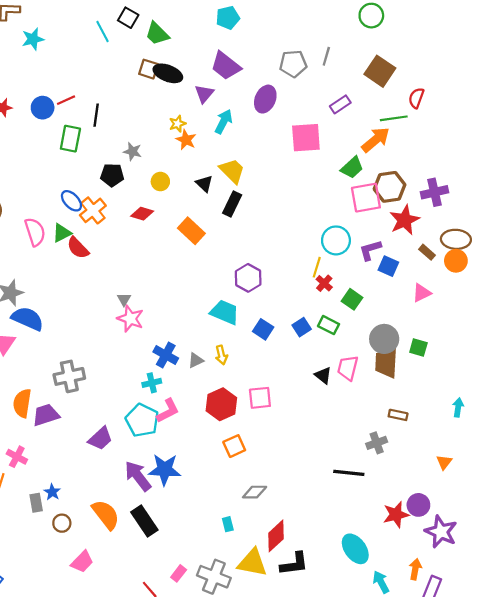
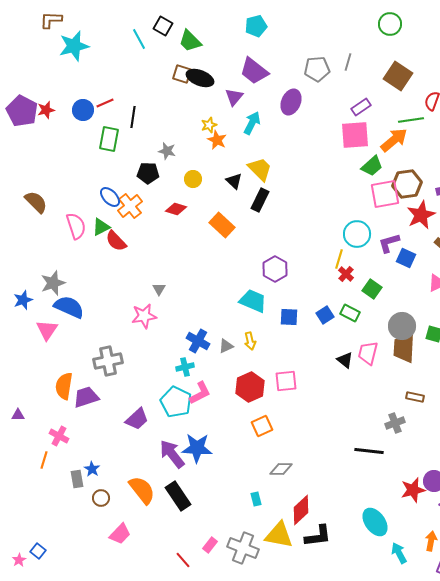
cyan star: (33, 39) -> (74, 46), size x1.4
pink square: (306, 138) -> (355, 135), moved
pink star: (130, 319) -> (144, 316), moved, turned -30
blue square: (263, 329) -> (289, 317), turned -30

